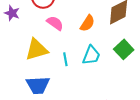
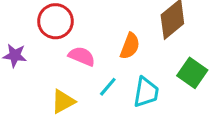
yellow triangle: (37, 49) -> (63, 101), size x0.7
cyan line: (65, 59) -> (108, 87), moved, turned 64

